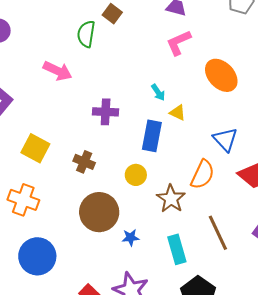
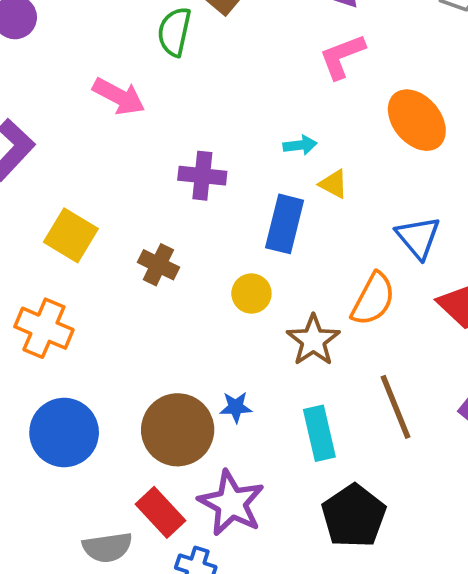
cyan arrow: (158, 92) -> (300, 145), turned -66
brown circle: (99, 212) -> (178, 430), moved

